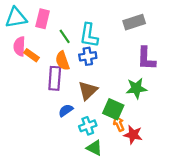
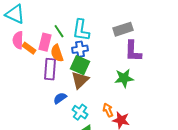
cyan triangle: (16, 18) -> (15, 14), turned 35
pink rectangle: (43, 19) -> (45, 42), moved
gray rectangle: (134, 22) -> (123, 29), moved
green square: (113, 109) -> (80, 65), moved
cyan cross: (88, 126) -> (80, 112), turned -35

